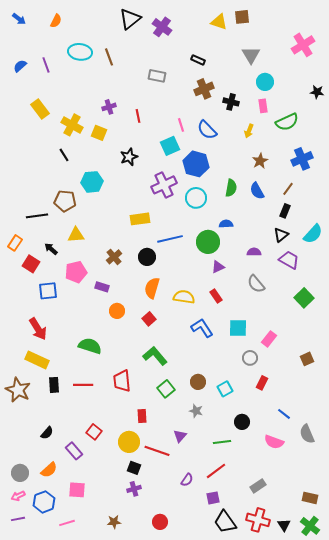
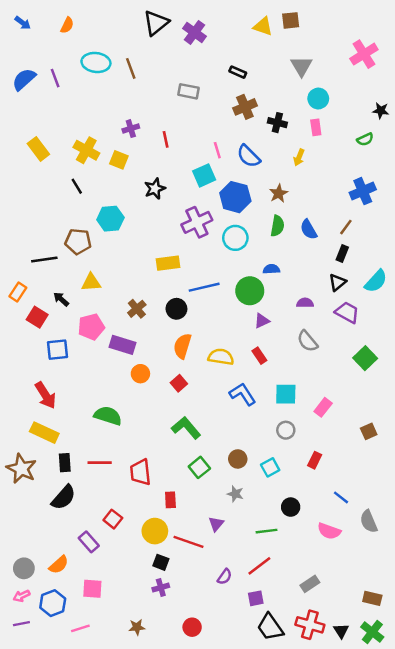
blue semicircle: (20, 66) -> (24, 79), size x1.5
yellow rectangle: (40, 109) -> (38, 149), moved
green semicircle: (287, 122) -> (365, 139), moved, size x0.6
brown star: (260, 161) -> (279, 193), moved
purple rectangle: (102, 287) -> (122, 345), size x1.5
gray circle: (250, 358) -> (286, 430), moved
red trapezoid: (122, 381) -> (140, 472), moved
black semicircle: (47, 433) -> (64, 497), moved, size x1.6

